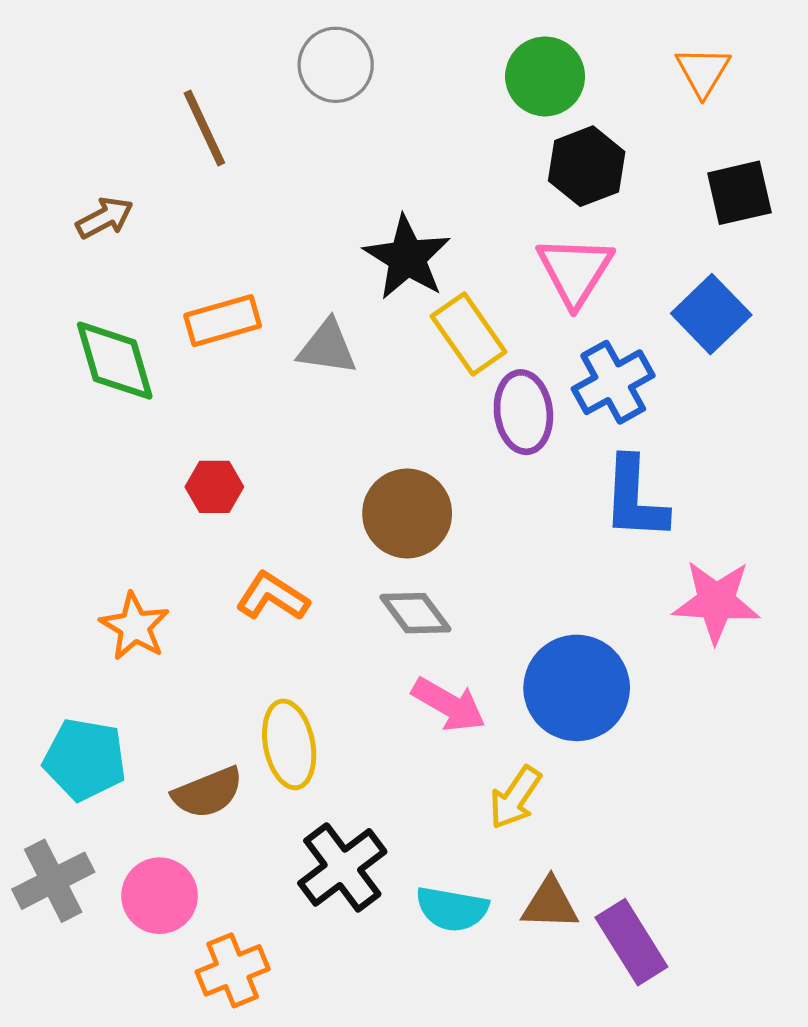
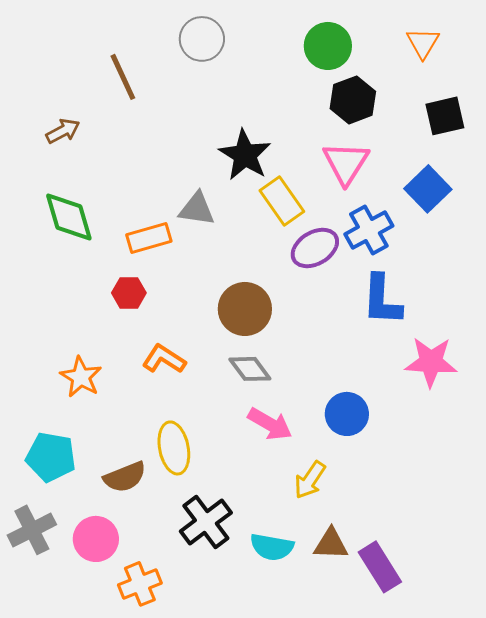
orange rectangle: (223, 321) -> (149, 238), moved
purple ellipse: (523, 412) -> (315, 248), turned 66
blue circle: (577, 688) -> (347, 414), size x0.7

